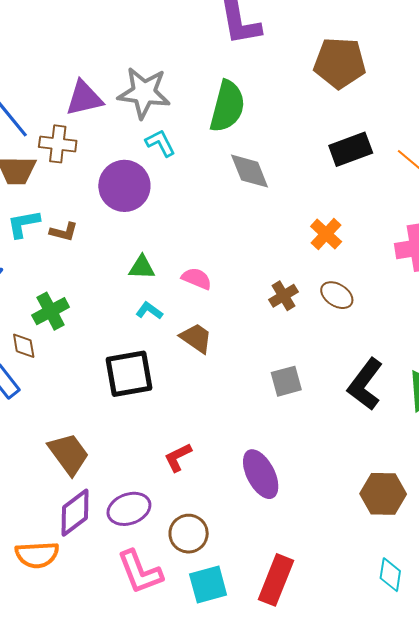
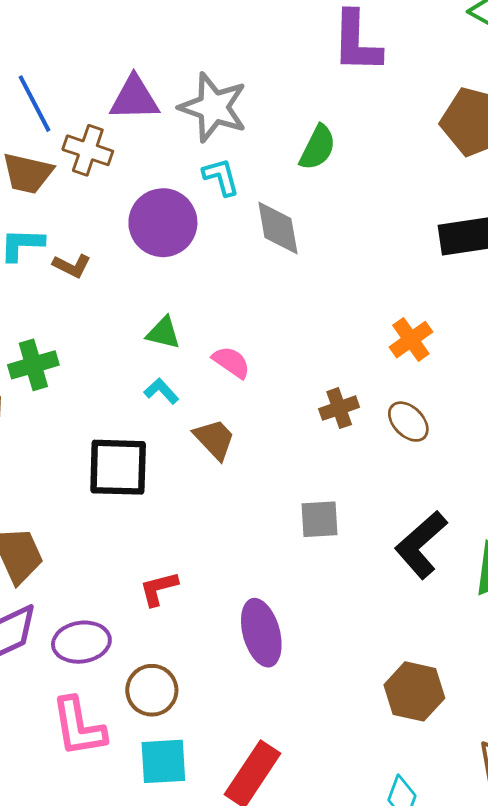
green semicircle: (227, 106) -> (318, 148), size x0.7
gray diamond: (250, 171) -> (278, 228), moved

